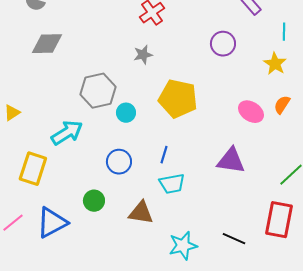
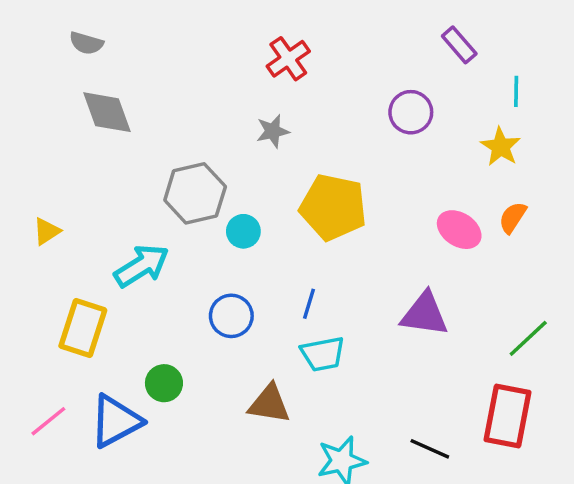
gray diamond: (47, 44) -> (107, 112), turned 72
green circle: (94, 201) -> (164, 383), moved

